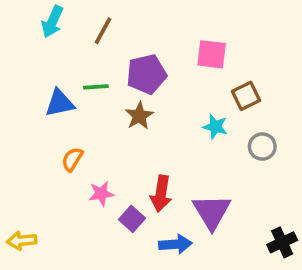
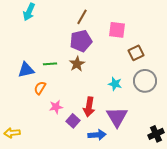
brown line: (103, 31) -> (82, 17), moved
green line: (96, 87) -> (50, 64), moved
blue triangle: (60, 103) -> (26, 70), moved
cyan star: (215, 127) -> (115, 84), moved
gray circle: (262, 147) -> (145, 81), size x1.5

